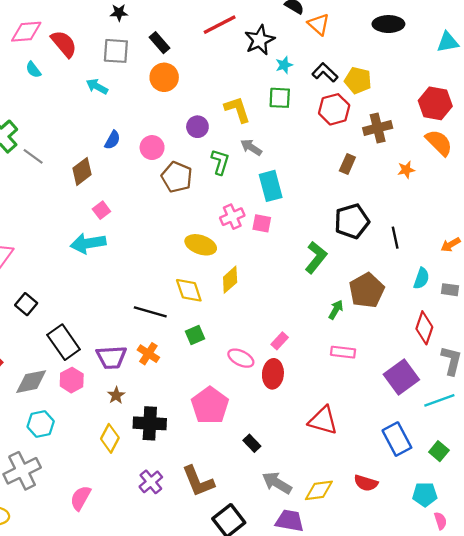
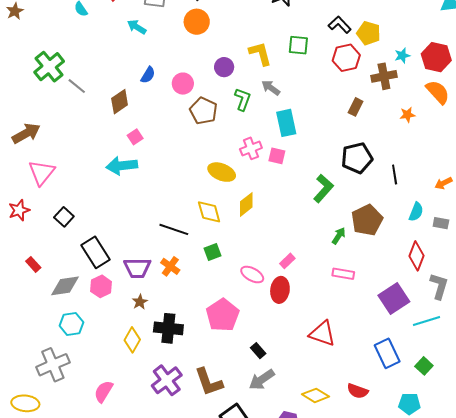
cyan star: (284, 65) -> (402, 56), moved
purple cross: (151, 482) -> (167, 380), size x1.4
gray arrow: (277, 483) -> (262, 380), moved, turned -68
yellow diamond: (319, 490) -> (316, 395), turned 36

